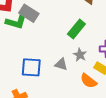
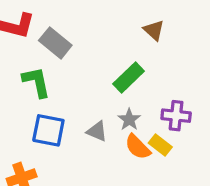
green L-shape: (16, 22) -> (36, 82), moved, turned -125
orange semicircle: (88, 81) -> (138, 147), moved

